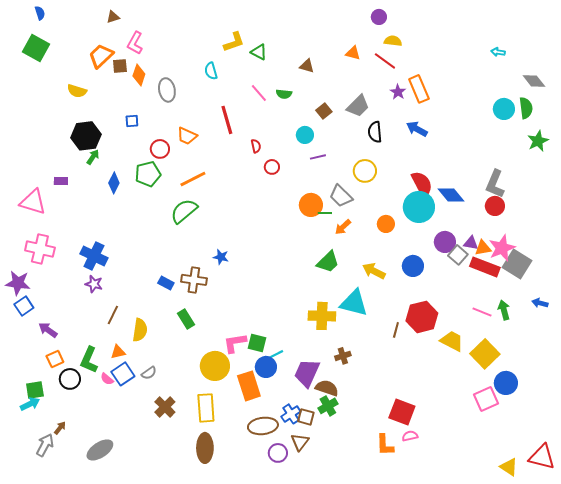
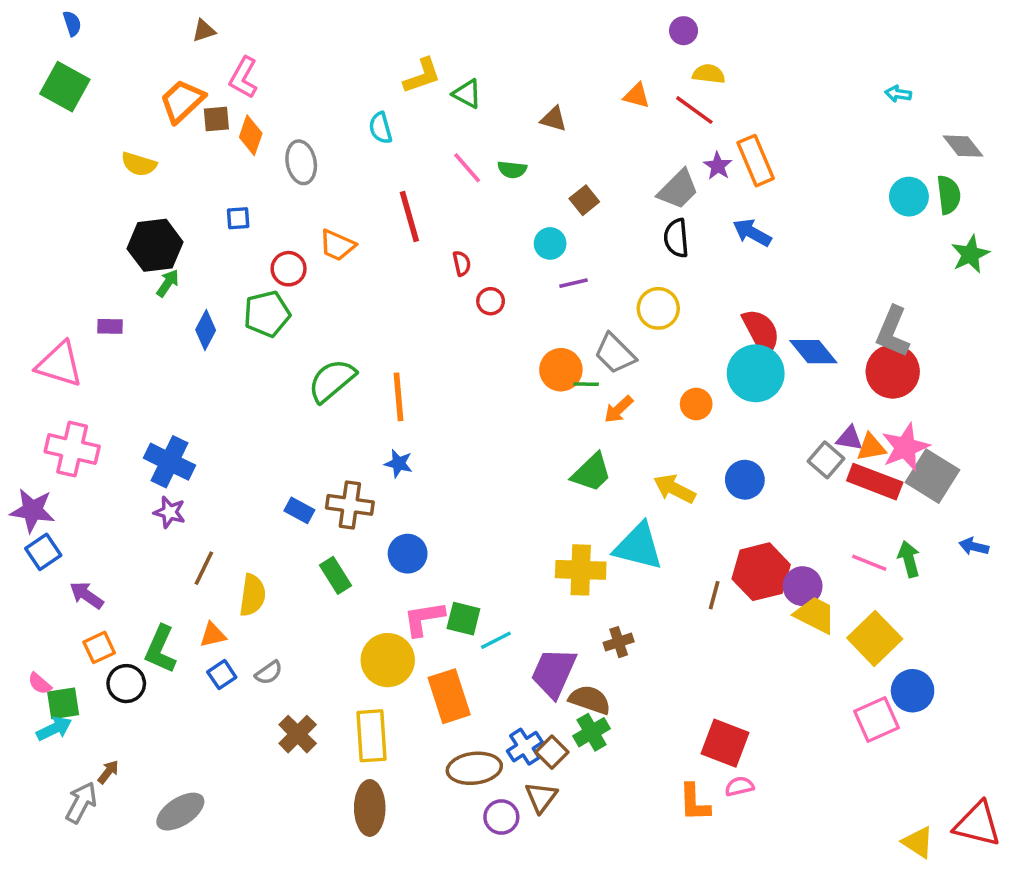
gray trapezoid: (358, 106) -> (678, 189), moved
orange line: (193, 179) -> (399, 397), moved, turned -68
red circle: (495, 206) -> (893, 372), size x1.5
purple circle: (445, 242) -> (803, 586), moved
blue circle: (266, 367) -> (408, 554), moved
blue square: (123, 374) -> (222, 675), size x0.7
pink semicircle: (107, 379) -> (40, 684), moved
brown square: (306, 417) -> (552, 752), turned 30

